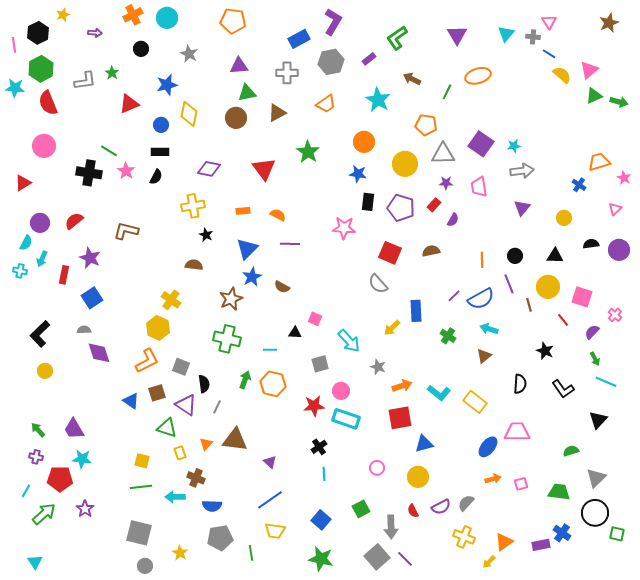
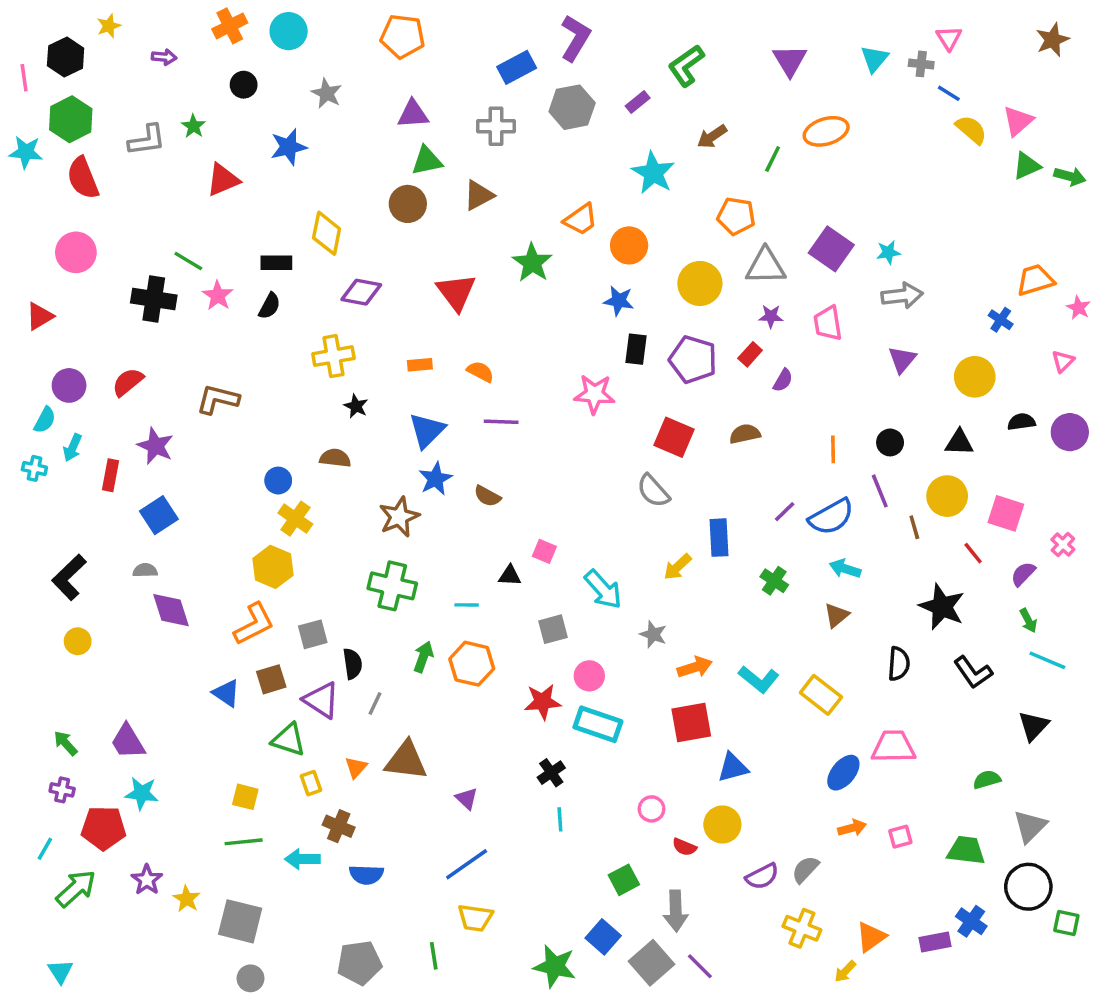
brown arrow: (412, 79) -> (712, 137), turned -60
orange trapezoid: (326, 104) -> (581, 220), moved
yellow diamond: (189, 114) -> (327, 233), moved
blue circle: (161, 125) -> (278, 481), moved
yellow circle: (564, 218) -> (975, 377), size x1.5
black star: (545, 351) -> (942, 607), size x1.5
gray square: (181, 367) -> (313, 634), turned -36
red semicircle: (413, 511) -> (684, 847), moved, turned -40
blue square: (321, 520) -> (603, 937), moved
gray pentagon: (220, 538) -> (359, 963), moved
yellow star: (180, 553) -> (187, 899), moved

